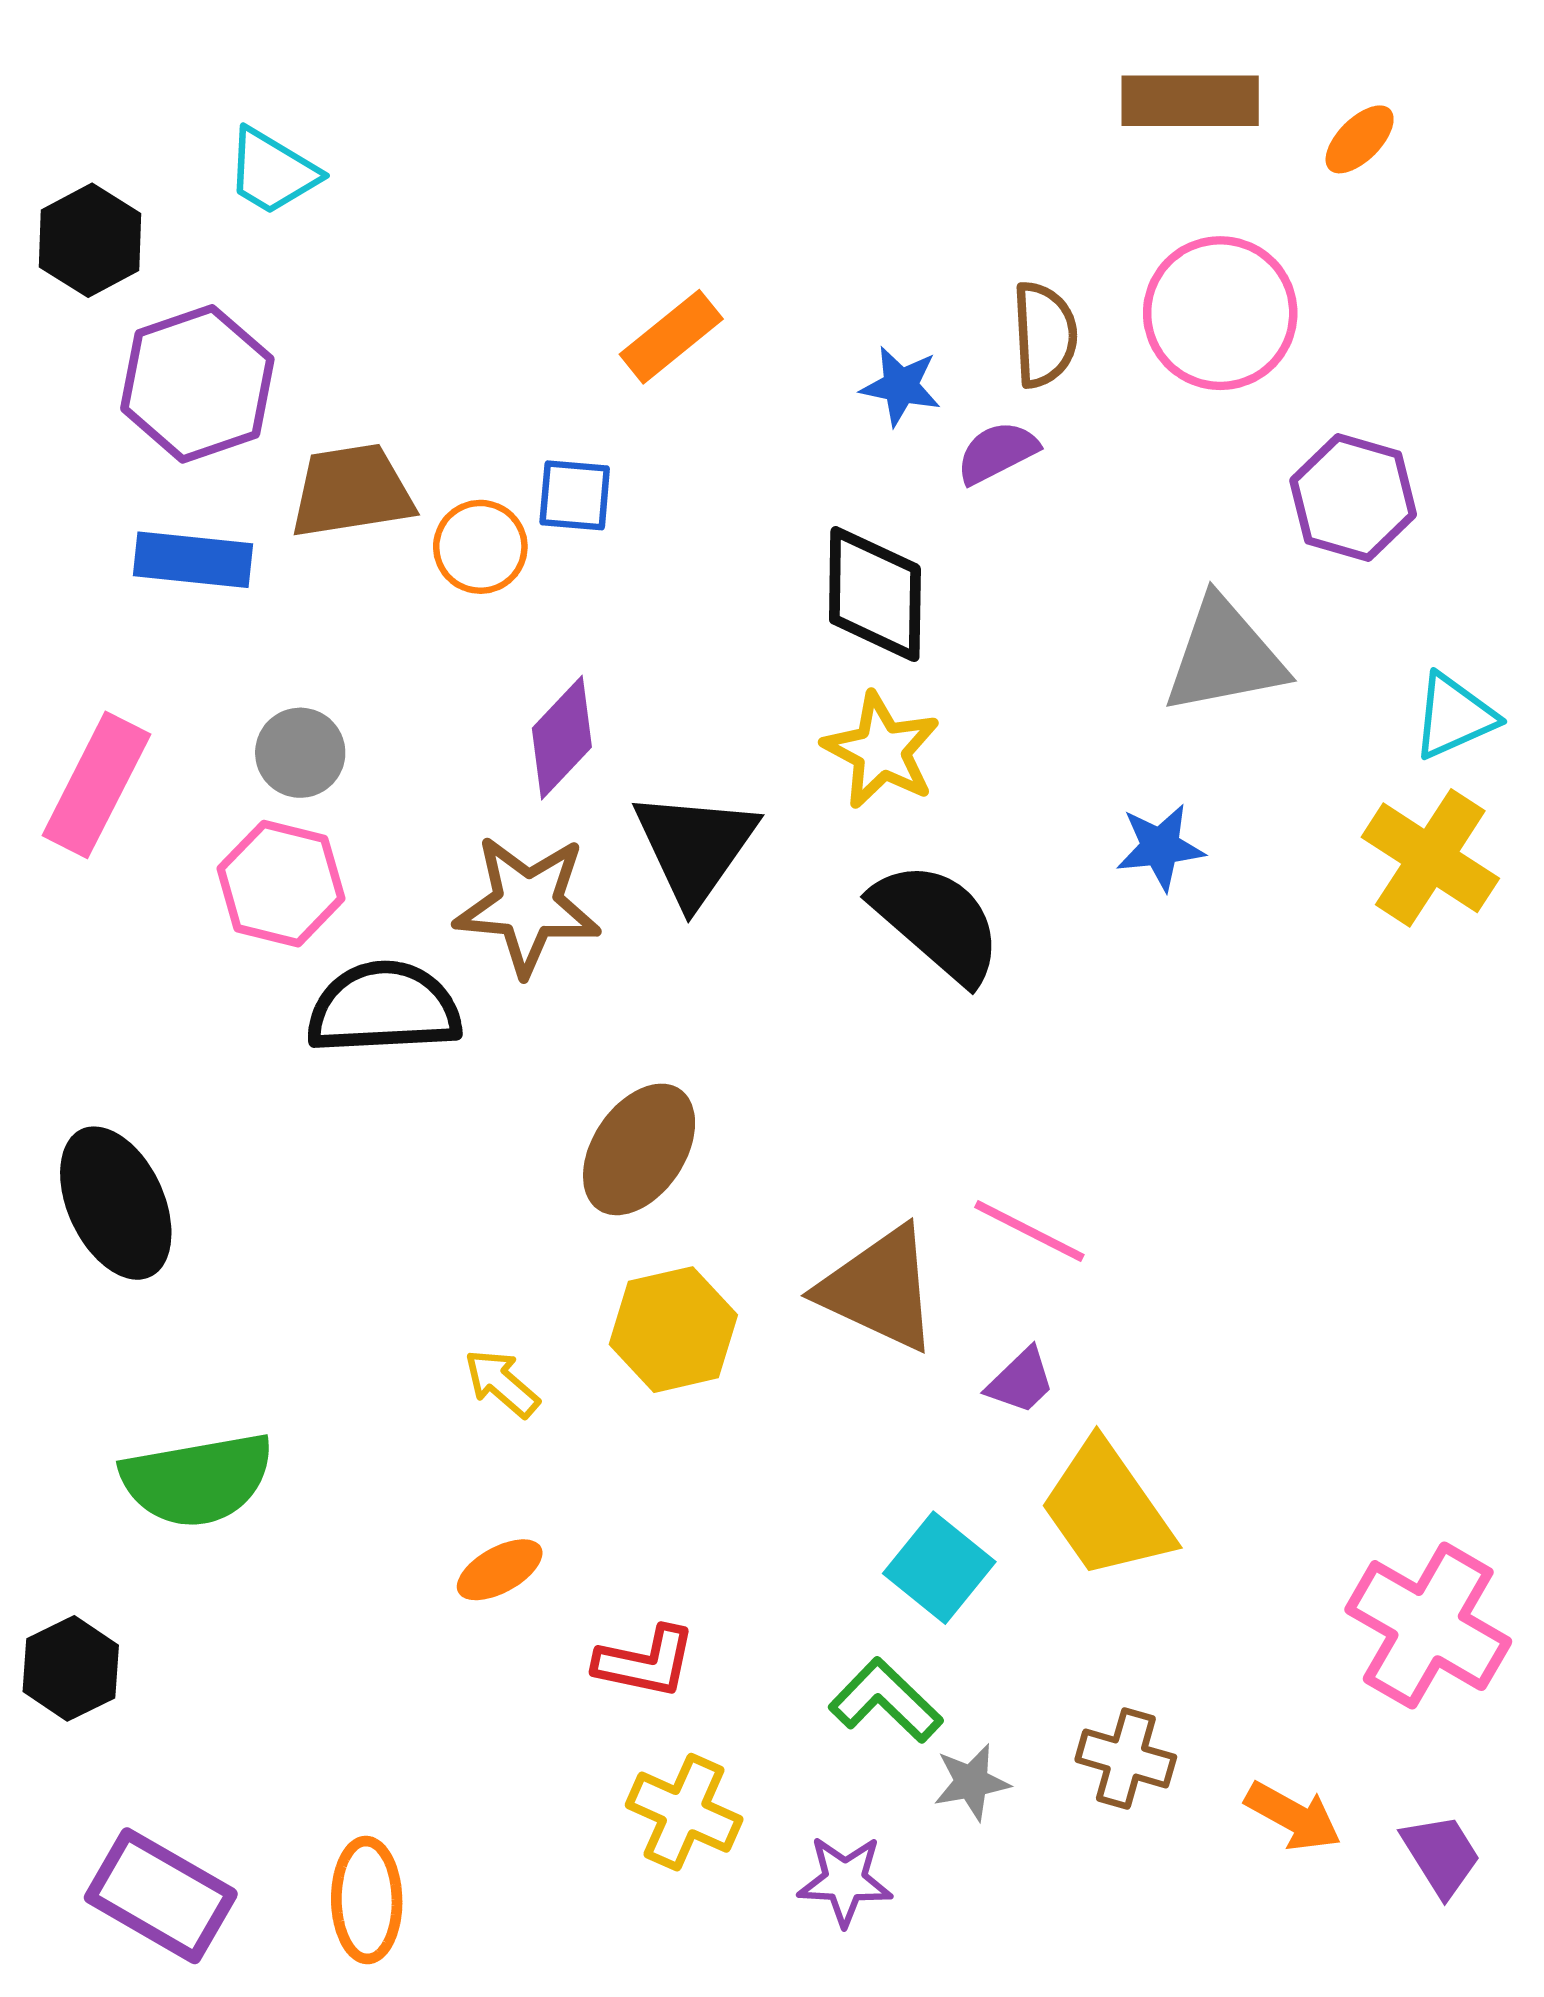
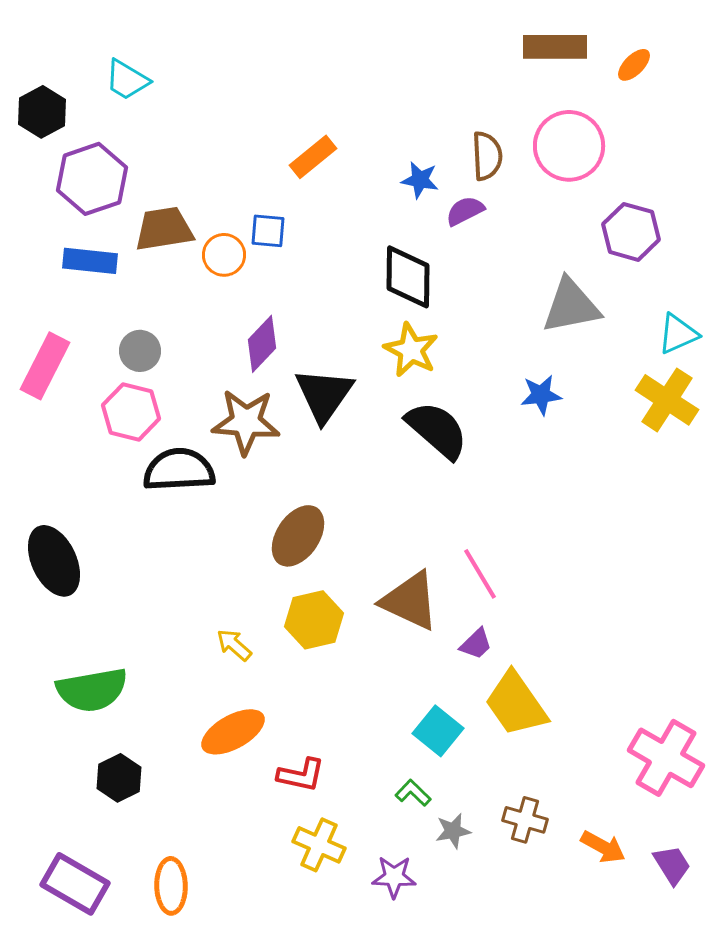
pink line: (1029, 1231) -> (480, 574), turned 32
orange ellipse: (500, 1570) -> (233, 732), size x1.6
black hexagon: (71, 1668) -> (119, 778), moved
green L-shape: (886, 1701) -> (413, 793), size x0.7

